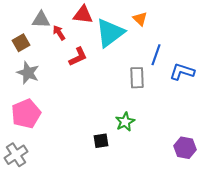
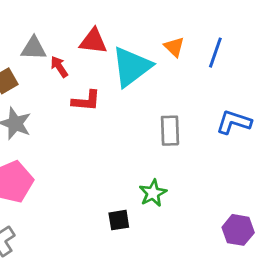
blue line: (156, 55) -> (215, 53), moved
red L-shape: (78, 57) -> (86, 101), turned 30

